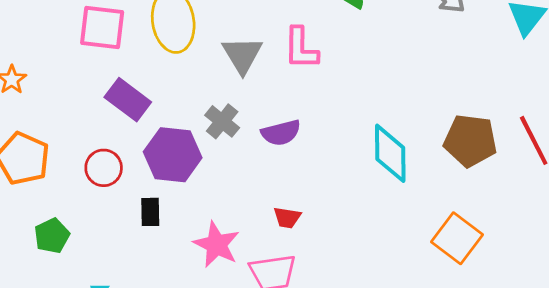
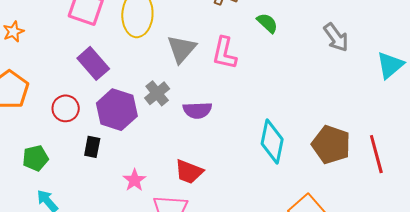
red trapezoid: (287, 218) -> (189, 172), size x1.4
green pentagon: (52, 236) -> (35, 158), moved
pink star: (217, 245) -> (134, 180), size x0.7

